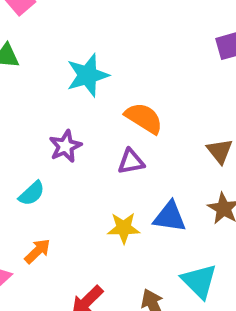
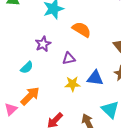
purple triangle: (131, 162) -> (69, 58), moved
orange arrow: (38, 251) -> (30, 96), size x1.5

